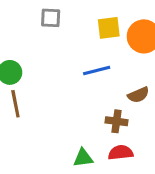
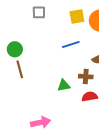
green triangle: (83, 158) -> (64, 85), moved

